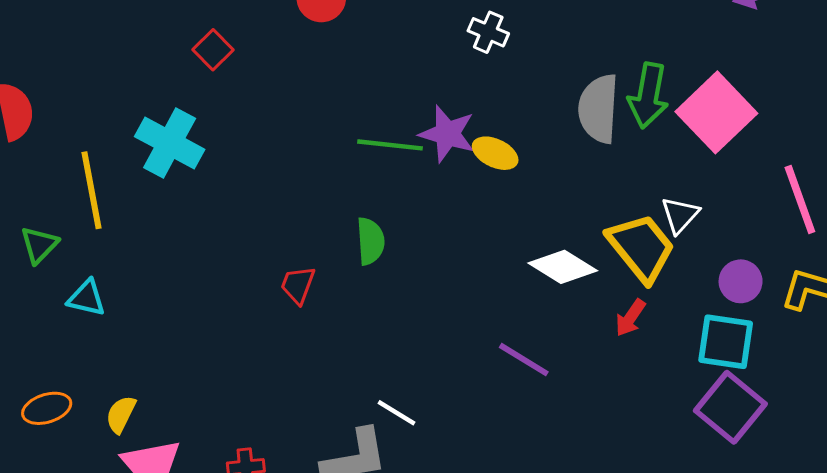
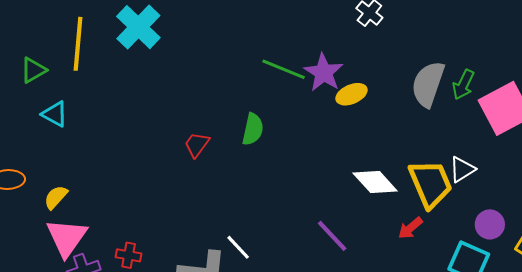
green arrow: (648, 96) -> (463, 85), size x0.7
yellow ellipse: (495, 153) -> (352, 94), turned -64

